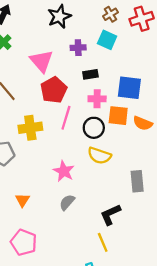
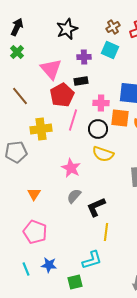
black rectangle: (90, 74) -> (81, 81), moved
black L-shape: (110, 215) -> (96, 207), moved
yellow line: (103, 242) -> (106, 232), turned 30

